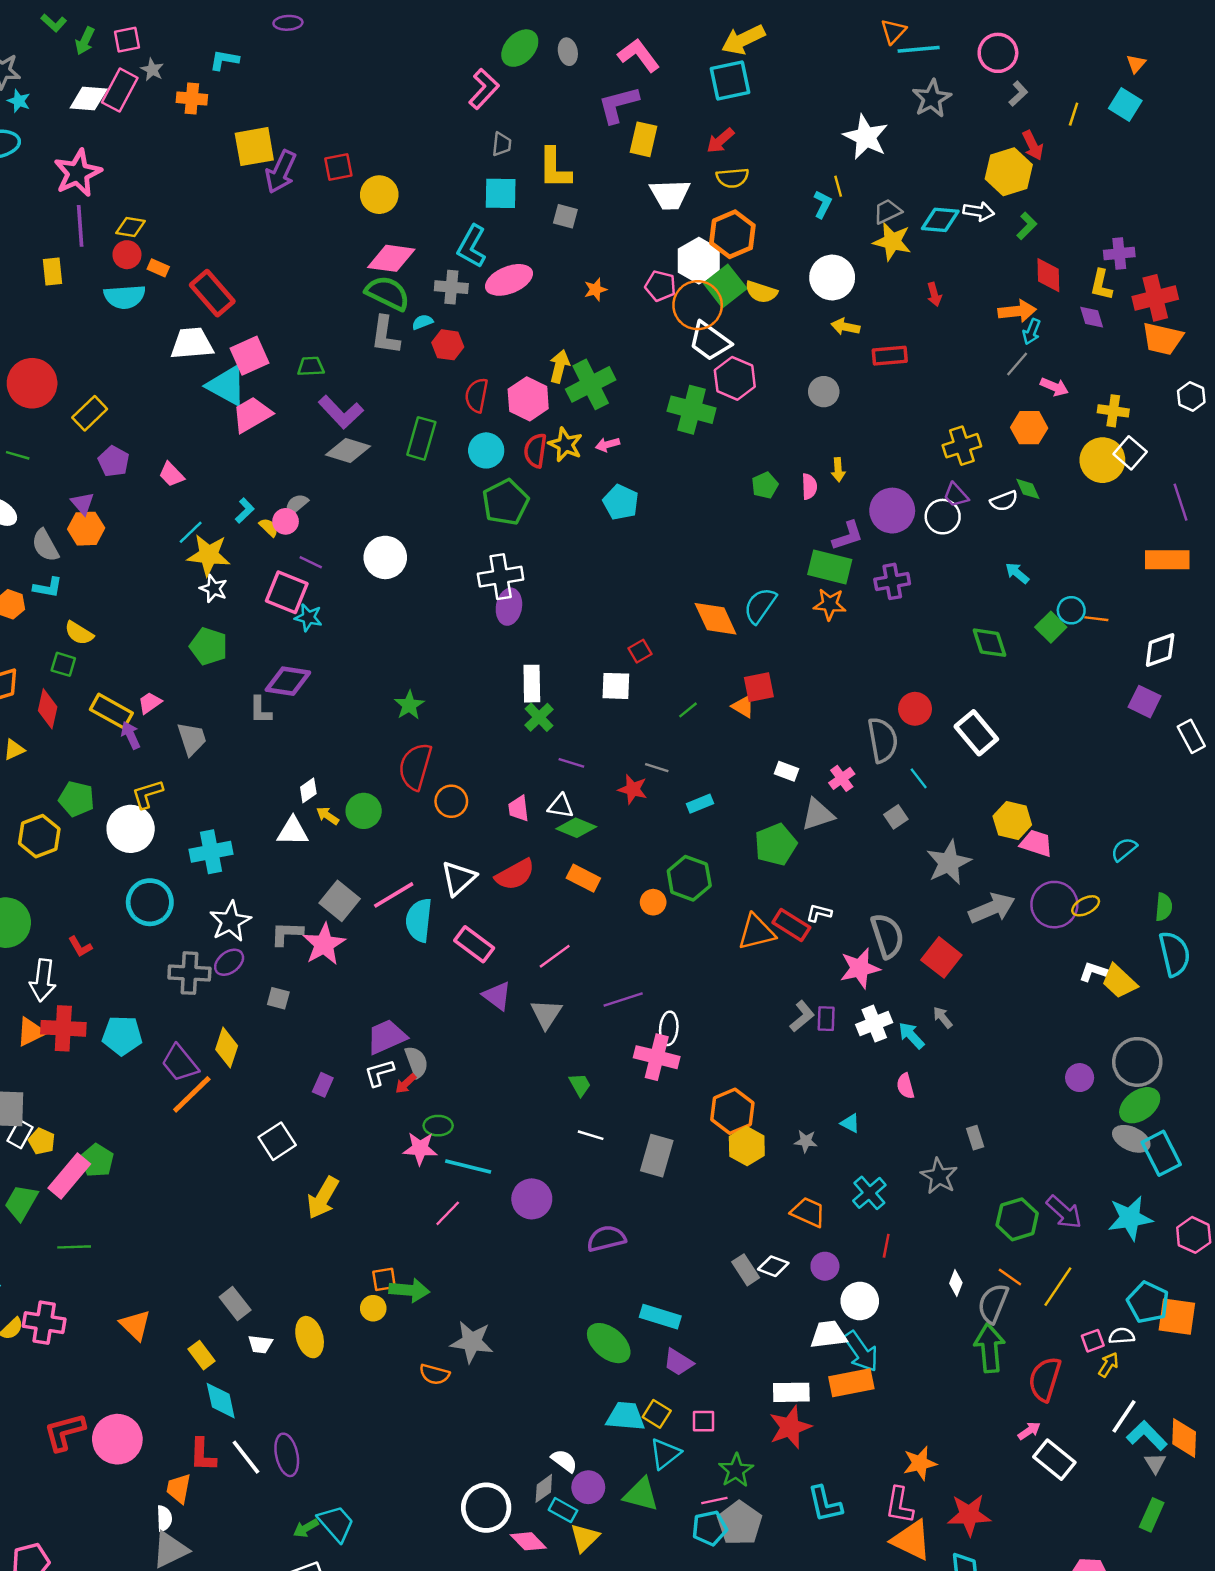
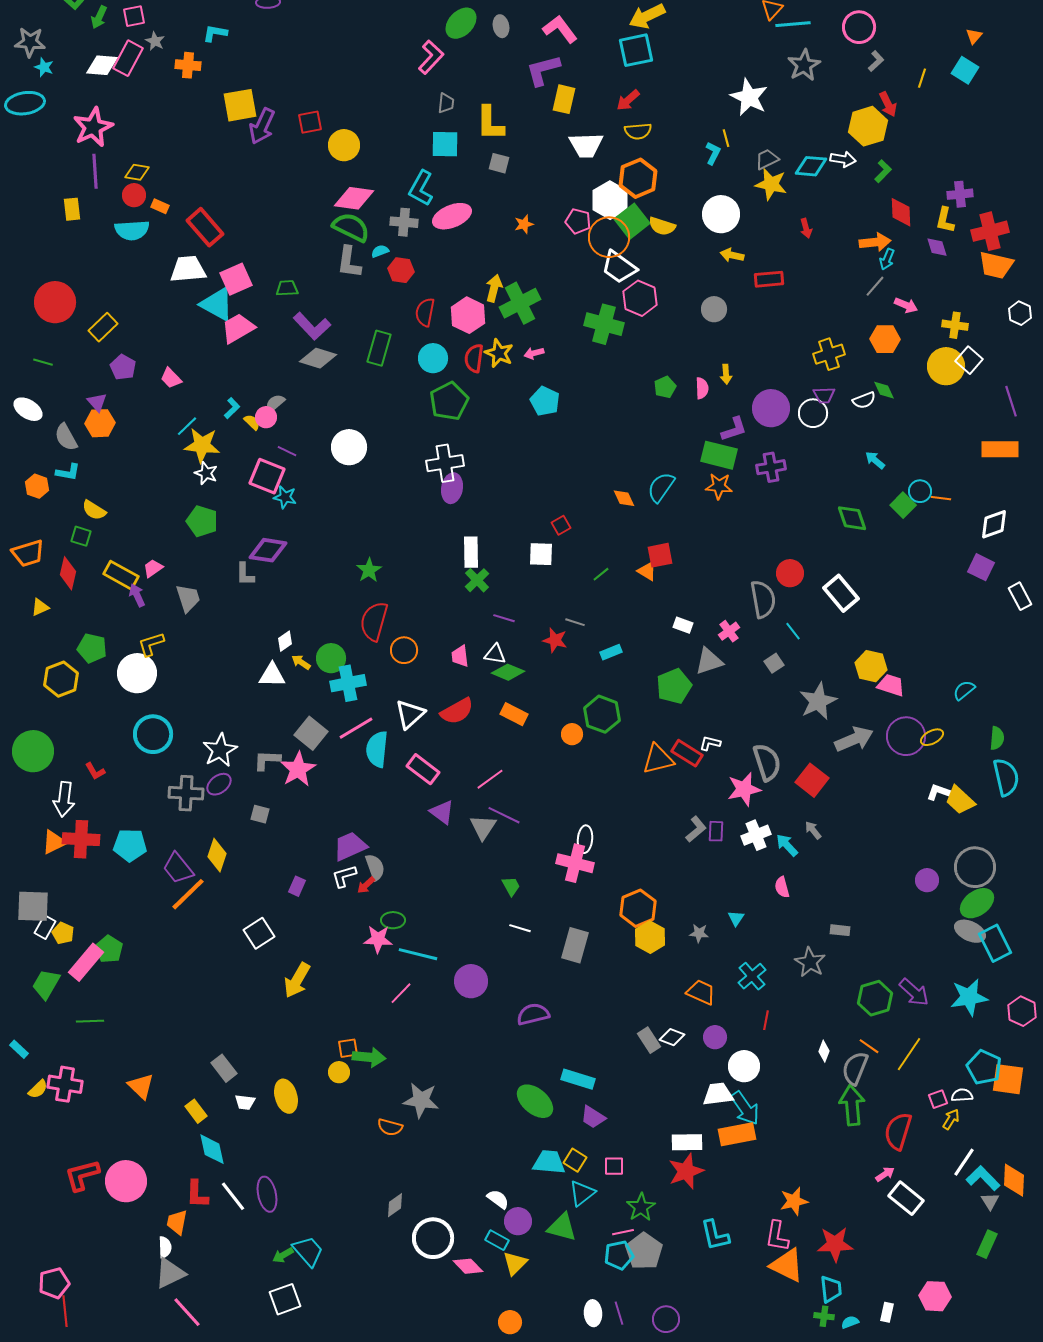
purple trapezoid: (956, 495) -> (824, 395), turned -50
orange diamond: (716, 619) -> (624, 498), size x0.6
cyan cross: (211, 852) -> (348, 683), moved
purple line: (623, 999) -> (504, 815), moved, turned 44
cyan triangle: (850, 1123) -> (736, 918), turned 36
gray rectangle: (975, 1138) -> (840, 930), turned -66
gray diamond: (544, 1488) -> (395, 1205), moved

